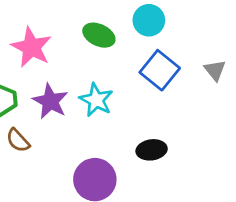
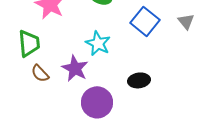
purple star: (50, 101) -> (75, 68), moved

